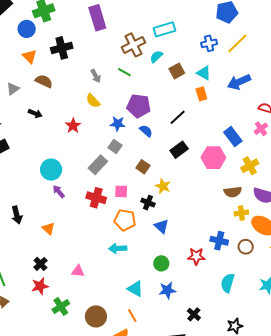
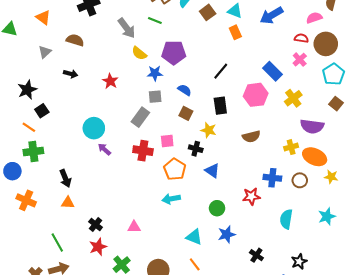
orange triangle: (30, 56) -> (43, 17), moved
gray arrow: (96, 76) -> (127, 28), size x1.5
yellow semicircle: (93, 101) -> (139, 53), moved
black line: (178, 117) -> (221, 71), moved
blue semicircle: (146, 131) -> (185, 90), moved
gray square: (115, 147) -> (155, 97), turned -32
black rectangle: (179, 150) -> (220, 106), moved, turned -54
brown semicircle: (233, 192) -> (251, 137), moved
orange pentagon: (125, 220) -> (175, 169), turned 30
orange triangle: (48, 229) -> (68, 203), moved, turned -32

